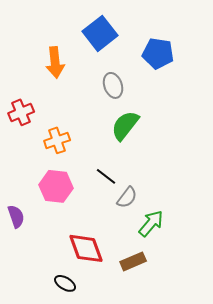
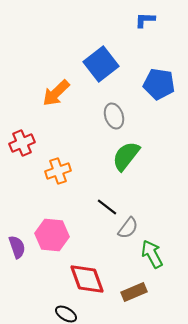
orange arrow: (55, 62) -> (56, 93), turned 52
pink hexagon: (56, 186) -> (52, 235), moved
green arrow: (151, 223) -> (152, 254), turned -68

